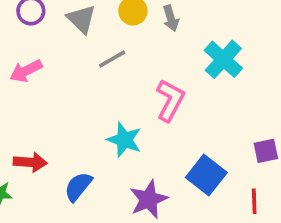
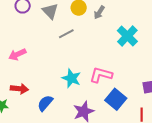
gray arrow: (171, 18) -> (99, 12), turned 48
pink arrow: (26, 71) -> (17, 54), moved
pink L-shape: (170, 100) -> (101, 75), moved, turned -105

